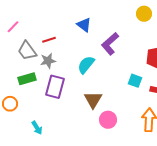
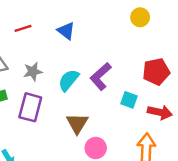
red line: (49, 40) -> (23, 28), moved
purple L-shape: (110, 44) -> (101, 76), moved
gray star: (48, 61) -> (33, 72), moved

